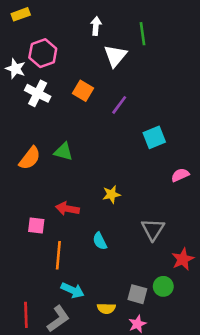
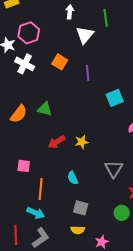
purple line: (119, 105) -> (88, 73), turned -42
red arrow: (67, 209) -> (57, 142), moved, turned -42
cyan arrow: (73, 290) -> (36, 213), moved
gray square: (137, 294) -> (81, 208), moved

